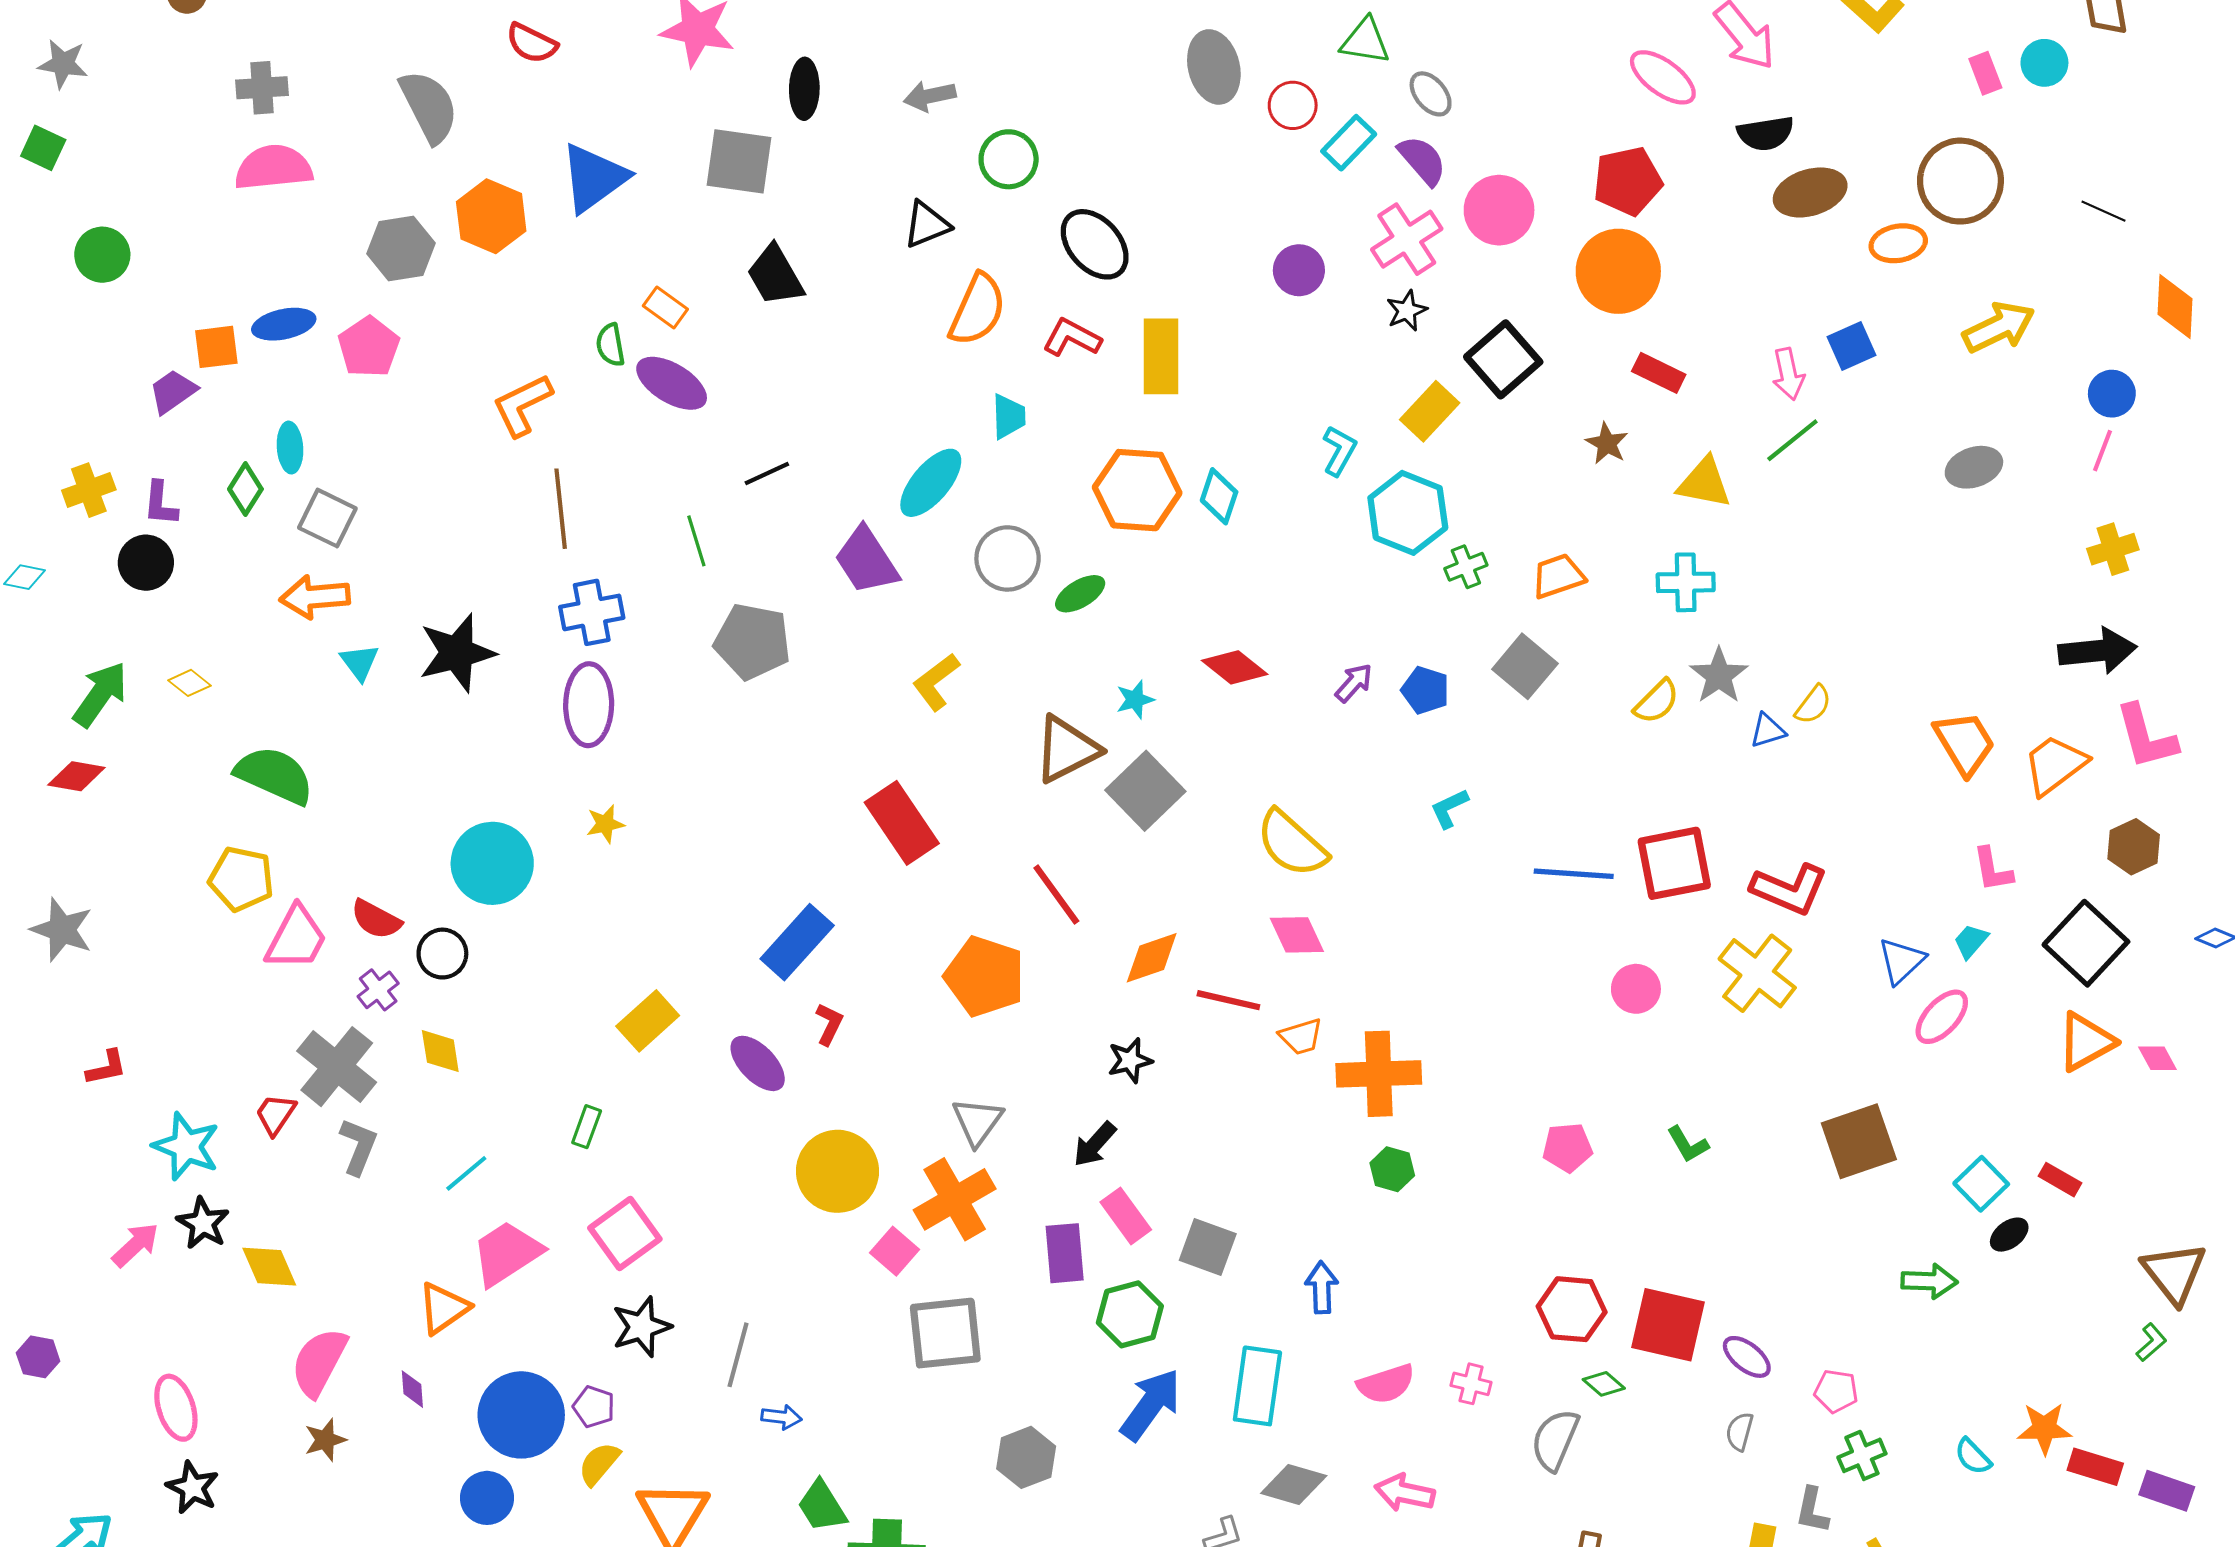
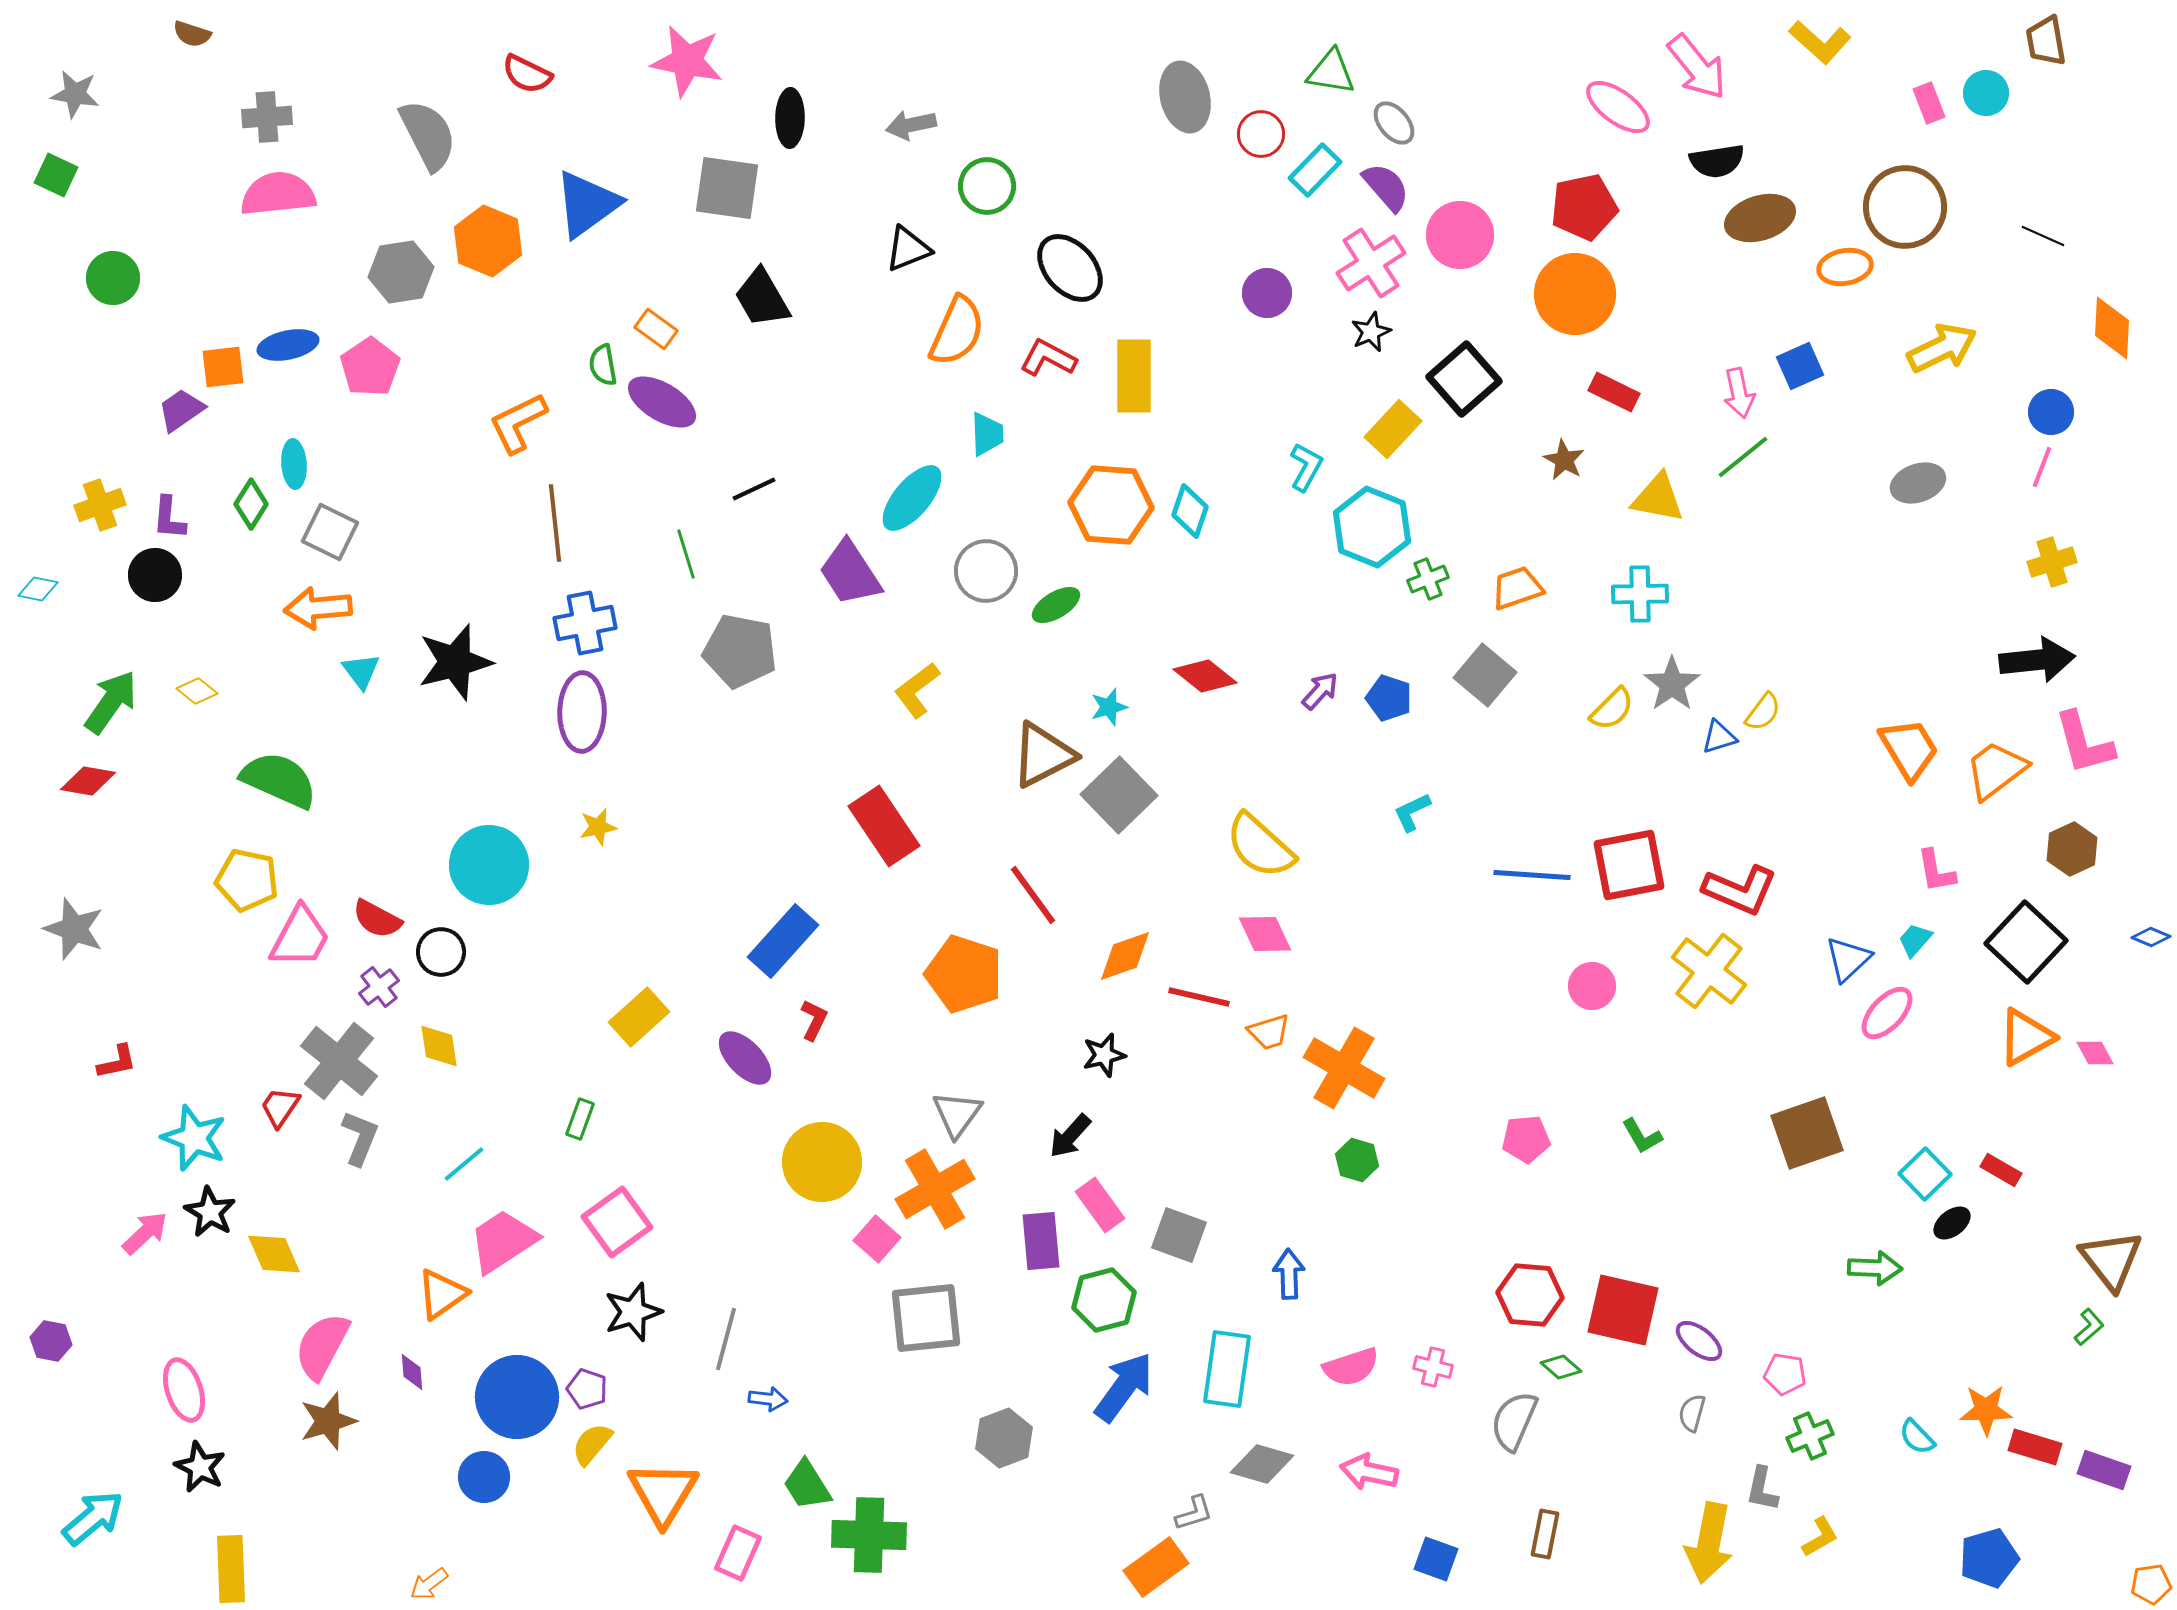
orange cross: (1379, 1074) -> (1344, 1068), turned 32
brown star: (325, 1440) -> (328, 1421), size x1.4

